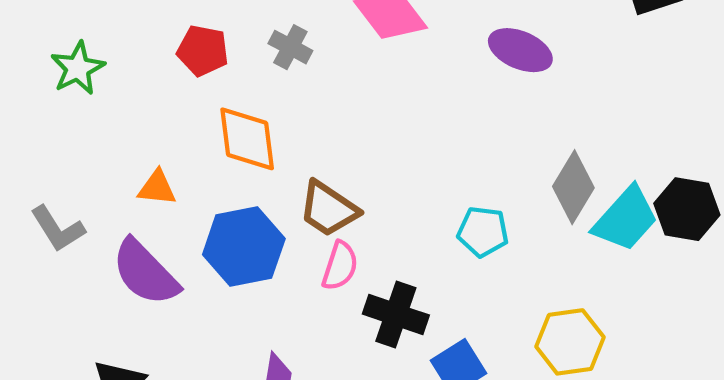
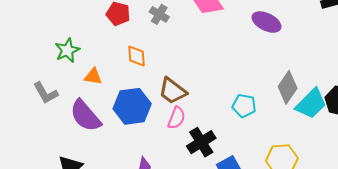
green star: (78, 68) -> (67, 50), moved
orange diamond: (247, 139) -> (137, 56), size x0.7
black cross: (396, 315) -> (201, 142), turned 36

